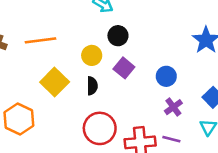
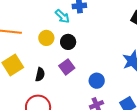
yellow circle: (92, 55) -> (46, 38), moved

